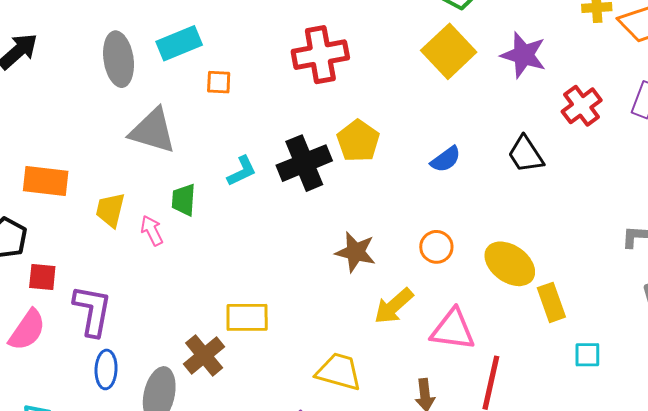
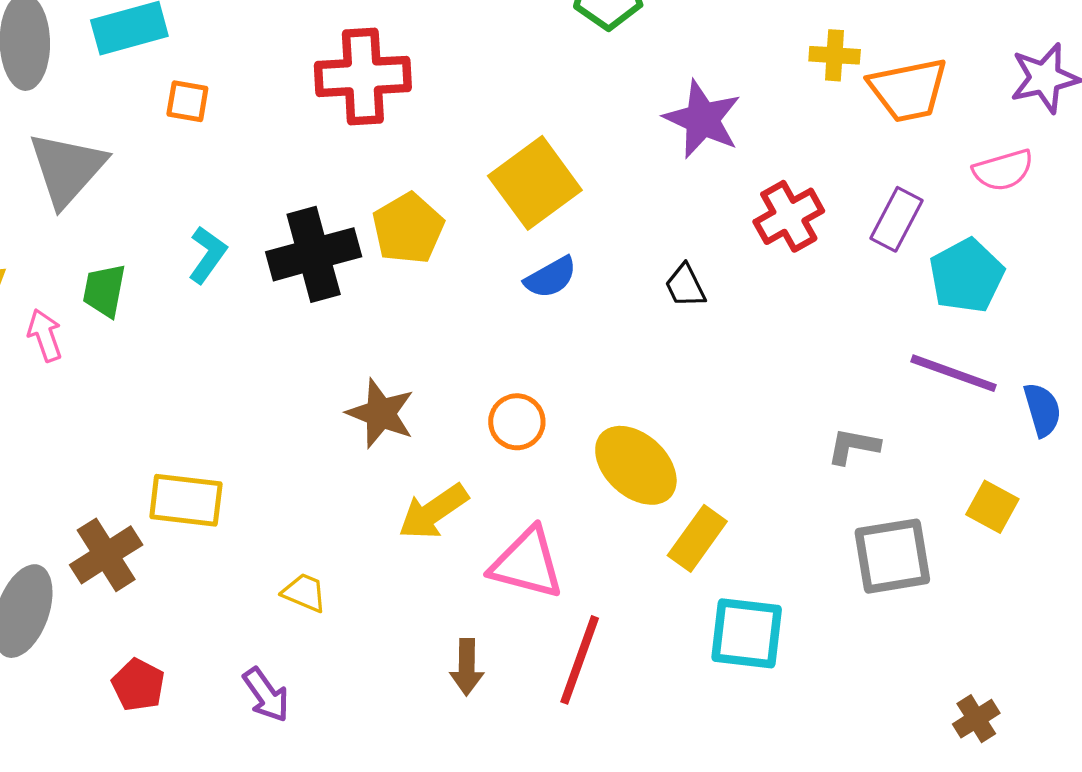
yellow square: (449, 51) -> (535, 183), moved
gray triangle: (153, 131) -> (67, 169), turned 48
black trapezoid: (526, 154) -> (685, 286), size x0.7
cyan L-shape: (242, 171) -> (207, 255), turned -36
yellow rectangle: (551, 302) -> (697, 538), turned 48
cyan square: (587, 355) -> (747, 633), size x1.6
yellow trapezoid: (339, 372) -> (304, 593), moved, size x0.6

